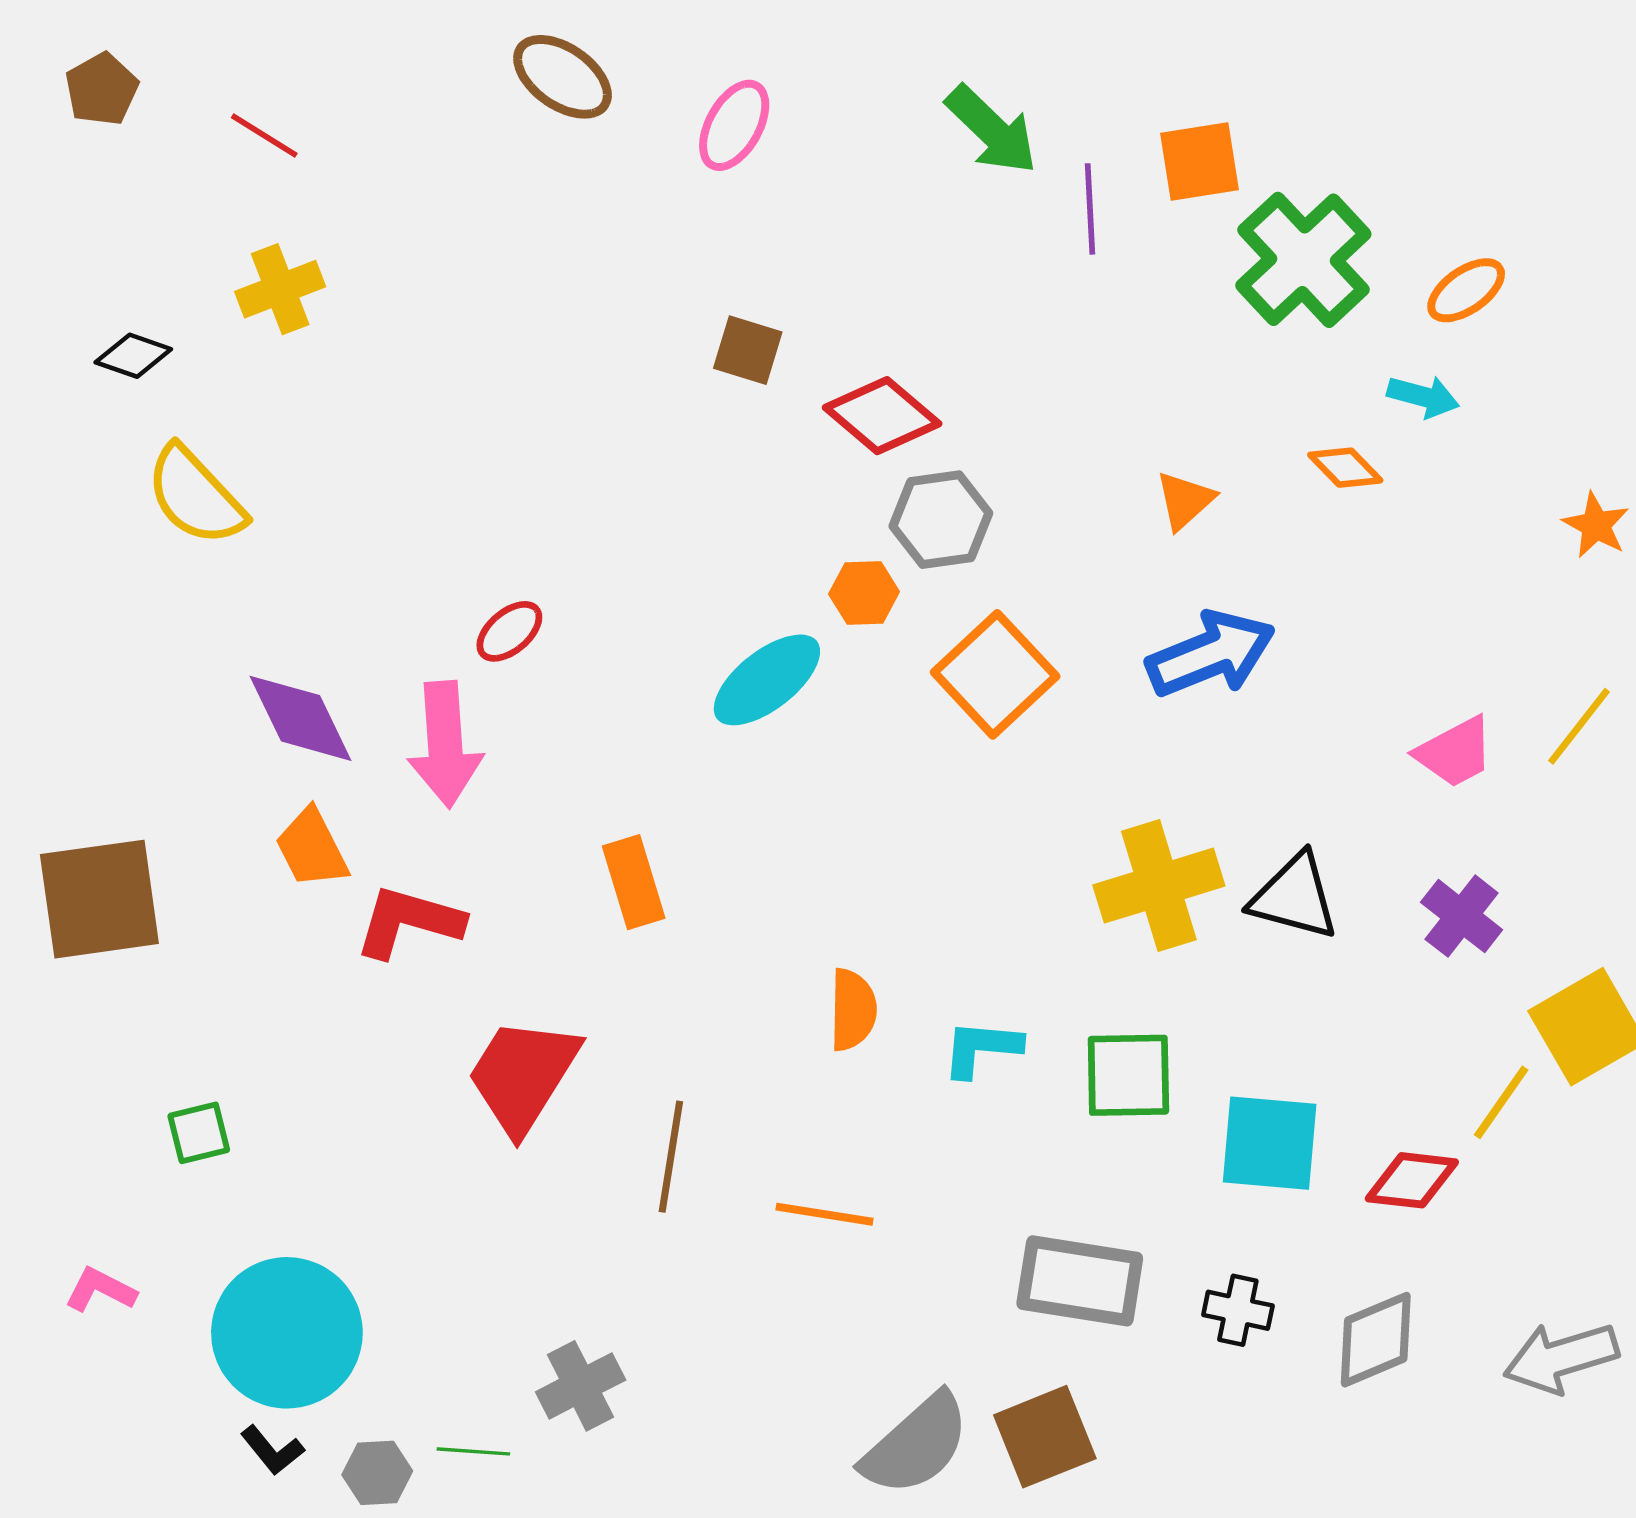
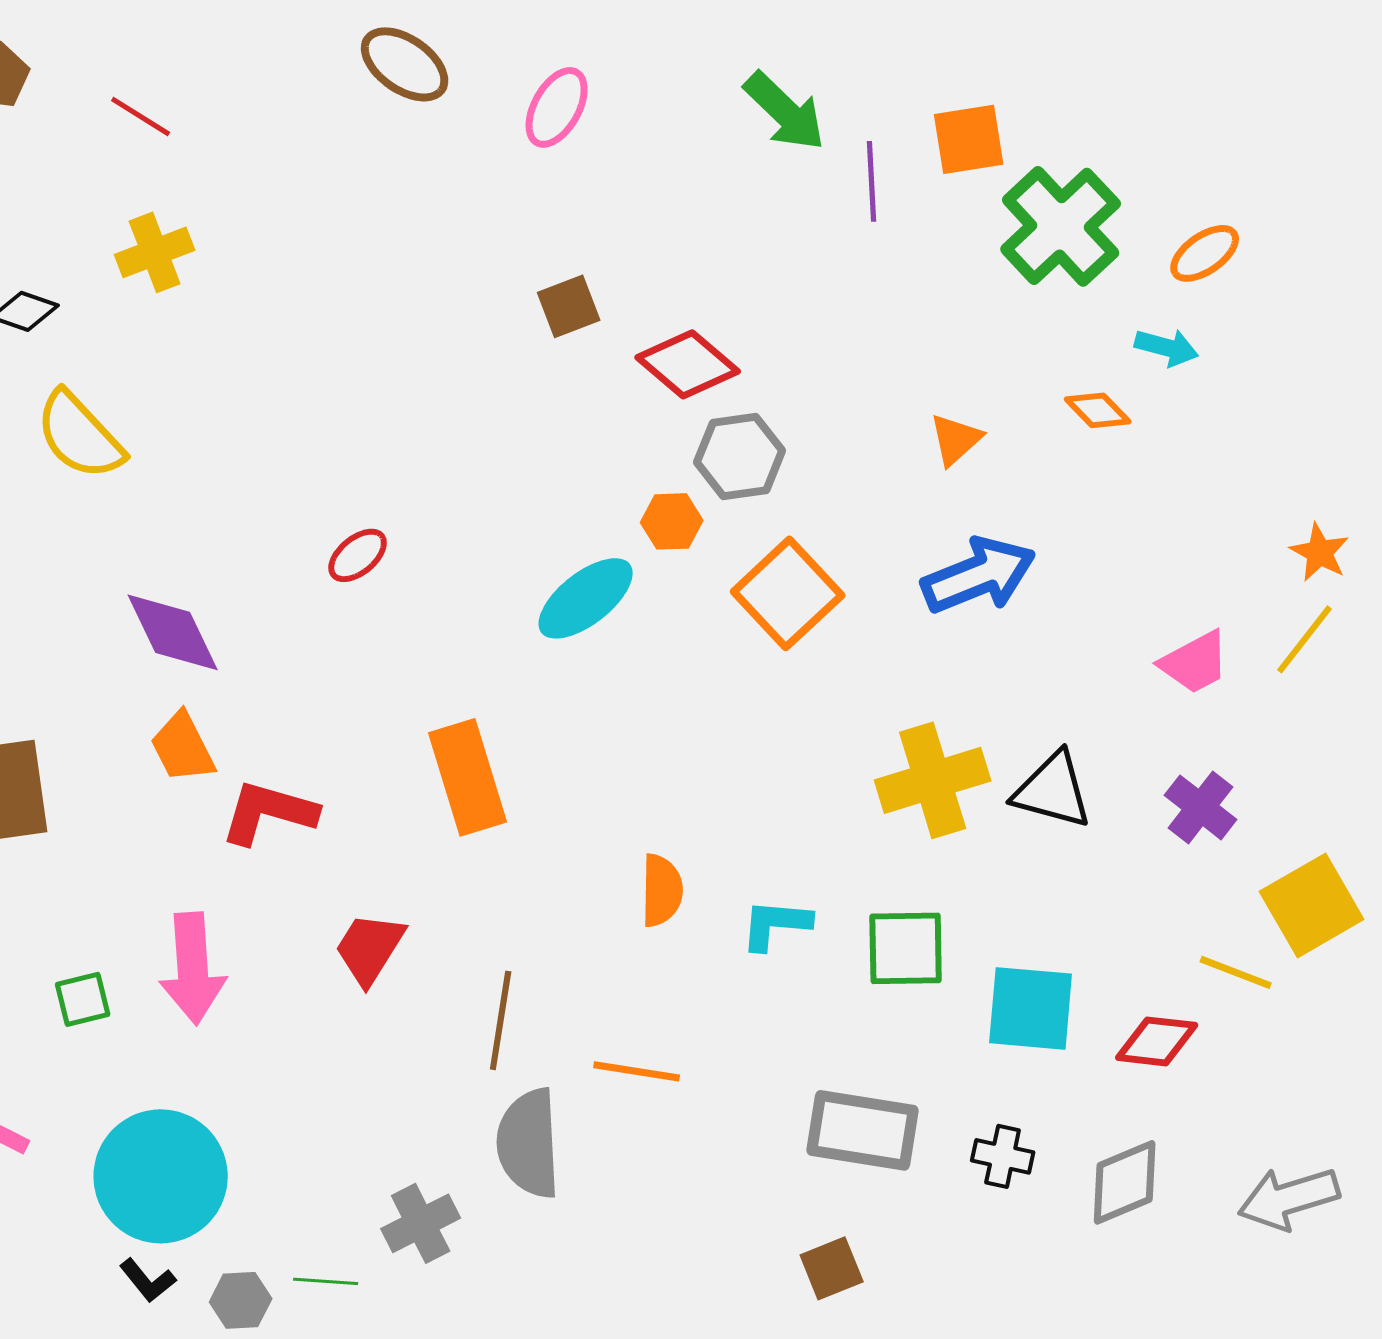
brown square: (748, 350) -> (569, 306), turned -38
orange star: (1596, 525) -> (1320, 552), moved
pink arrow: (445, 744) -> (193, 968), moved
orange rectangle: (634, 882) -> (468, 777), size x1.4
red trapezoid: (523, 1075) -> (370, 948), size x0.7
yellow line: (1501, 1102) -> (1236, 972), turned 76
brown square: (1045, 1437) -> (832, 1268), size x0.7
gray semicircle: (916, 1445) -> (529, 1143), moved, turned 129

